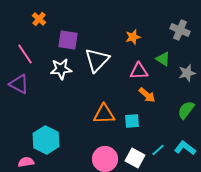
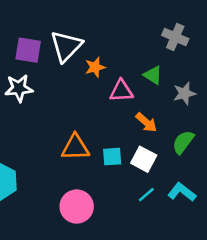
orange star: (133, 37) -> (95, 67), moved
white triangle: (97, 60) -> (66, 46), moved
orange arrow: (147, 95) -> (146, 122), moved
white square: (135, 158) -> (144, 159), moved

